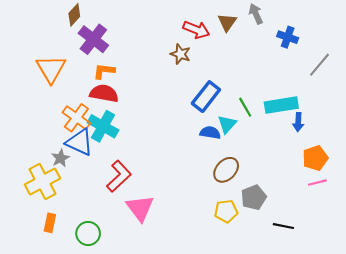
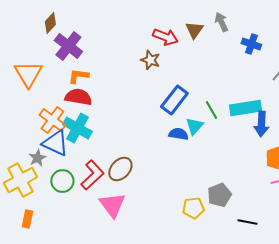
blue arrow: (298, 122) -> (261, 124), size x1.4
brown ellipse: (226, 170) -> (120, 169), moved
green circle: (88, 233) -> (62, 181), moved

